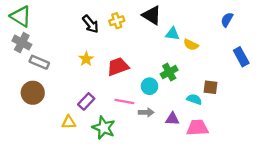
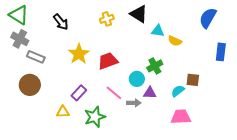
blue semicircle: (227, 20) -> (208, 18), size x1.5
black arrow: (91, 24) -> (61, 22), moved
blue rectangle: (241, 57) -> (221, 52), turned 36
yellow star: (86, 59) -> (79, 54), size x1.5
cyan semicircle: (194, 99) -> (178, 91), turned -56
pink line: (124, 101) -> (114, 93), turned 30
purple triangle: (172, 119) -> (150, 93), moved
green star: (104, 128) -> (95, 117), turned 30

